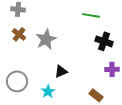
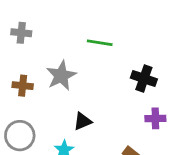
green line: (91, 15) -> (100, 43), moved
brown cross: (19, 34) -> (23, 86), moved, turned -32

